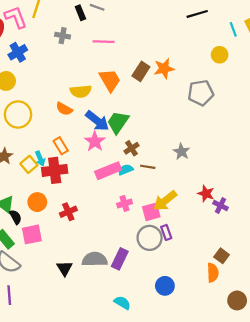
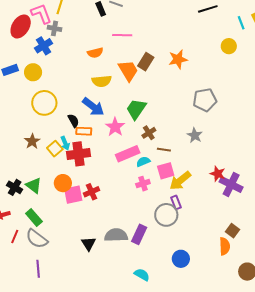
gray cross: (63, 36) -> (55, 28), moved
brown rectangle: (141, 71) -> (146, 62), moved
gray pentagon: (201, 93) -> (205, 100), moved
orange semicircle: (64, 109) -> (95, 53), moved, turned -42
blue arrow: (97, 121) -> (93, 107), moved
orange rectangle: (61, 146) -> (84, 131), turned -56
cyan semicircle: (126, 170) -> (143, 162), moved
purple cross: (220, 205) -> (231, 184), size x1.6
pink square: (151, 212) -> (166, 171), moved
black semicircle: (16, 217) -> (73, 121), moved
purple rectangle: (166, 232) -> (176, 202), moved
pink square: (32, 234) -> (73, 195), moved

